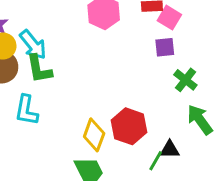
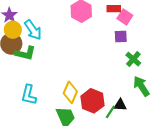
green L-shape: (39, 69) -> (25, 53), moved, turned -70
cyan L-shape: (26, 110) -> (29, 95), moved
red hexagon: (129, 126) -> (92, 101), moved

